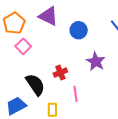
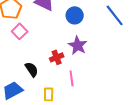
purple star: (96, 61) -> (78, 45), moved
black semicircle: (35, 85) -> (32, 69), size x0.7

